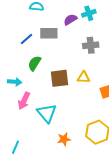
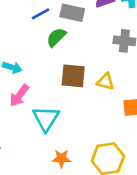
green semicircle: (34, 63) -> (56, 37), moved

